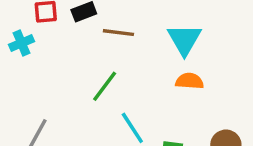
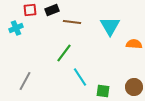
orange semicircle: (190, 81) -> (134, 44), moved

